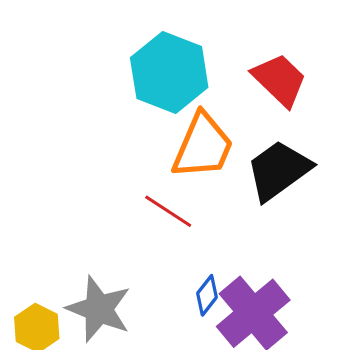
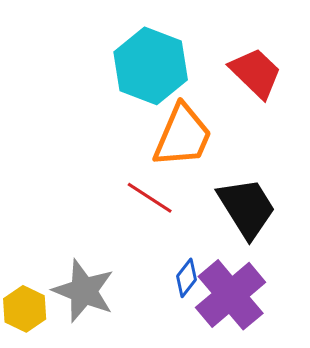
black trapezoid: (278, 170) -> (247, 208), moved, turned 94

